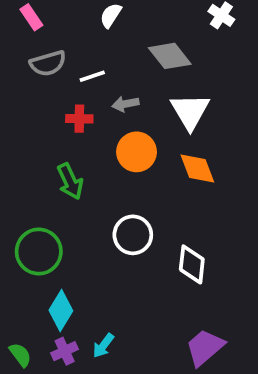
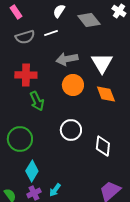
gray diamond: (170, 56) -> (89, 20), moved
white line: (92, 76) -> (51, 33), moved
gray arrow: (125, 104) -> (67, 59), size x1.5
red cross: (79, 119) -> (26, 75), moved, size x1.5

